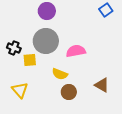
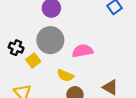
yellow square: (30, 60) -> (33, 60), turned -32

